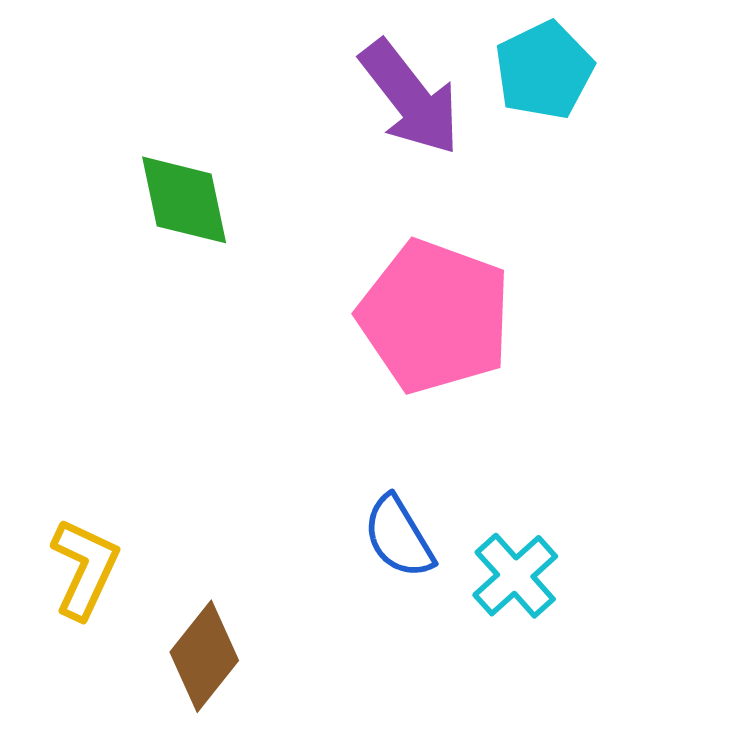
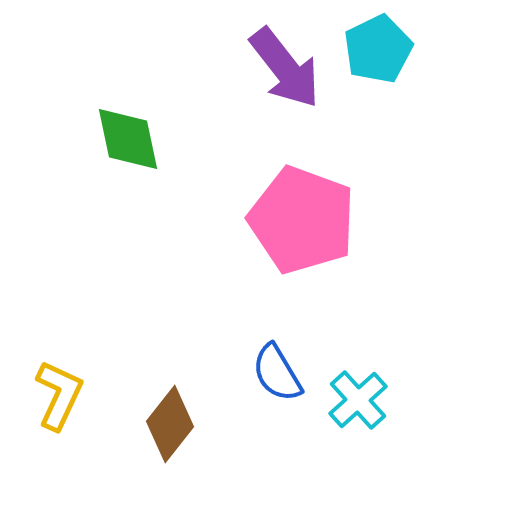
brown diamond: (204, 656) -> (170, 424), moved

